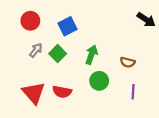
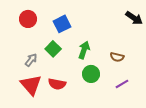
gray arrow: (36, 50) -> (31, 60), moved
purple line: (133, 92) -> (122, 84), turned 56

